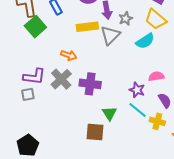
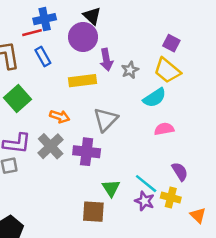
green square: (35, 27) -> (17, 98), moved
gray triangle: (110, 35) -> (106, 120), moved
pink semicircle: (156, 76) -> (164, 129), moved
purple star: (137, 90) -> (145, 201), moved

